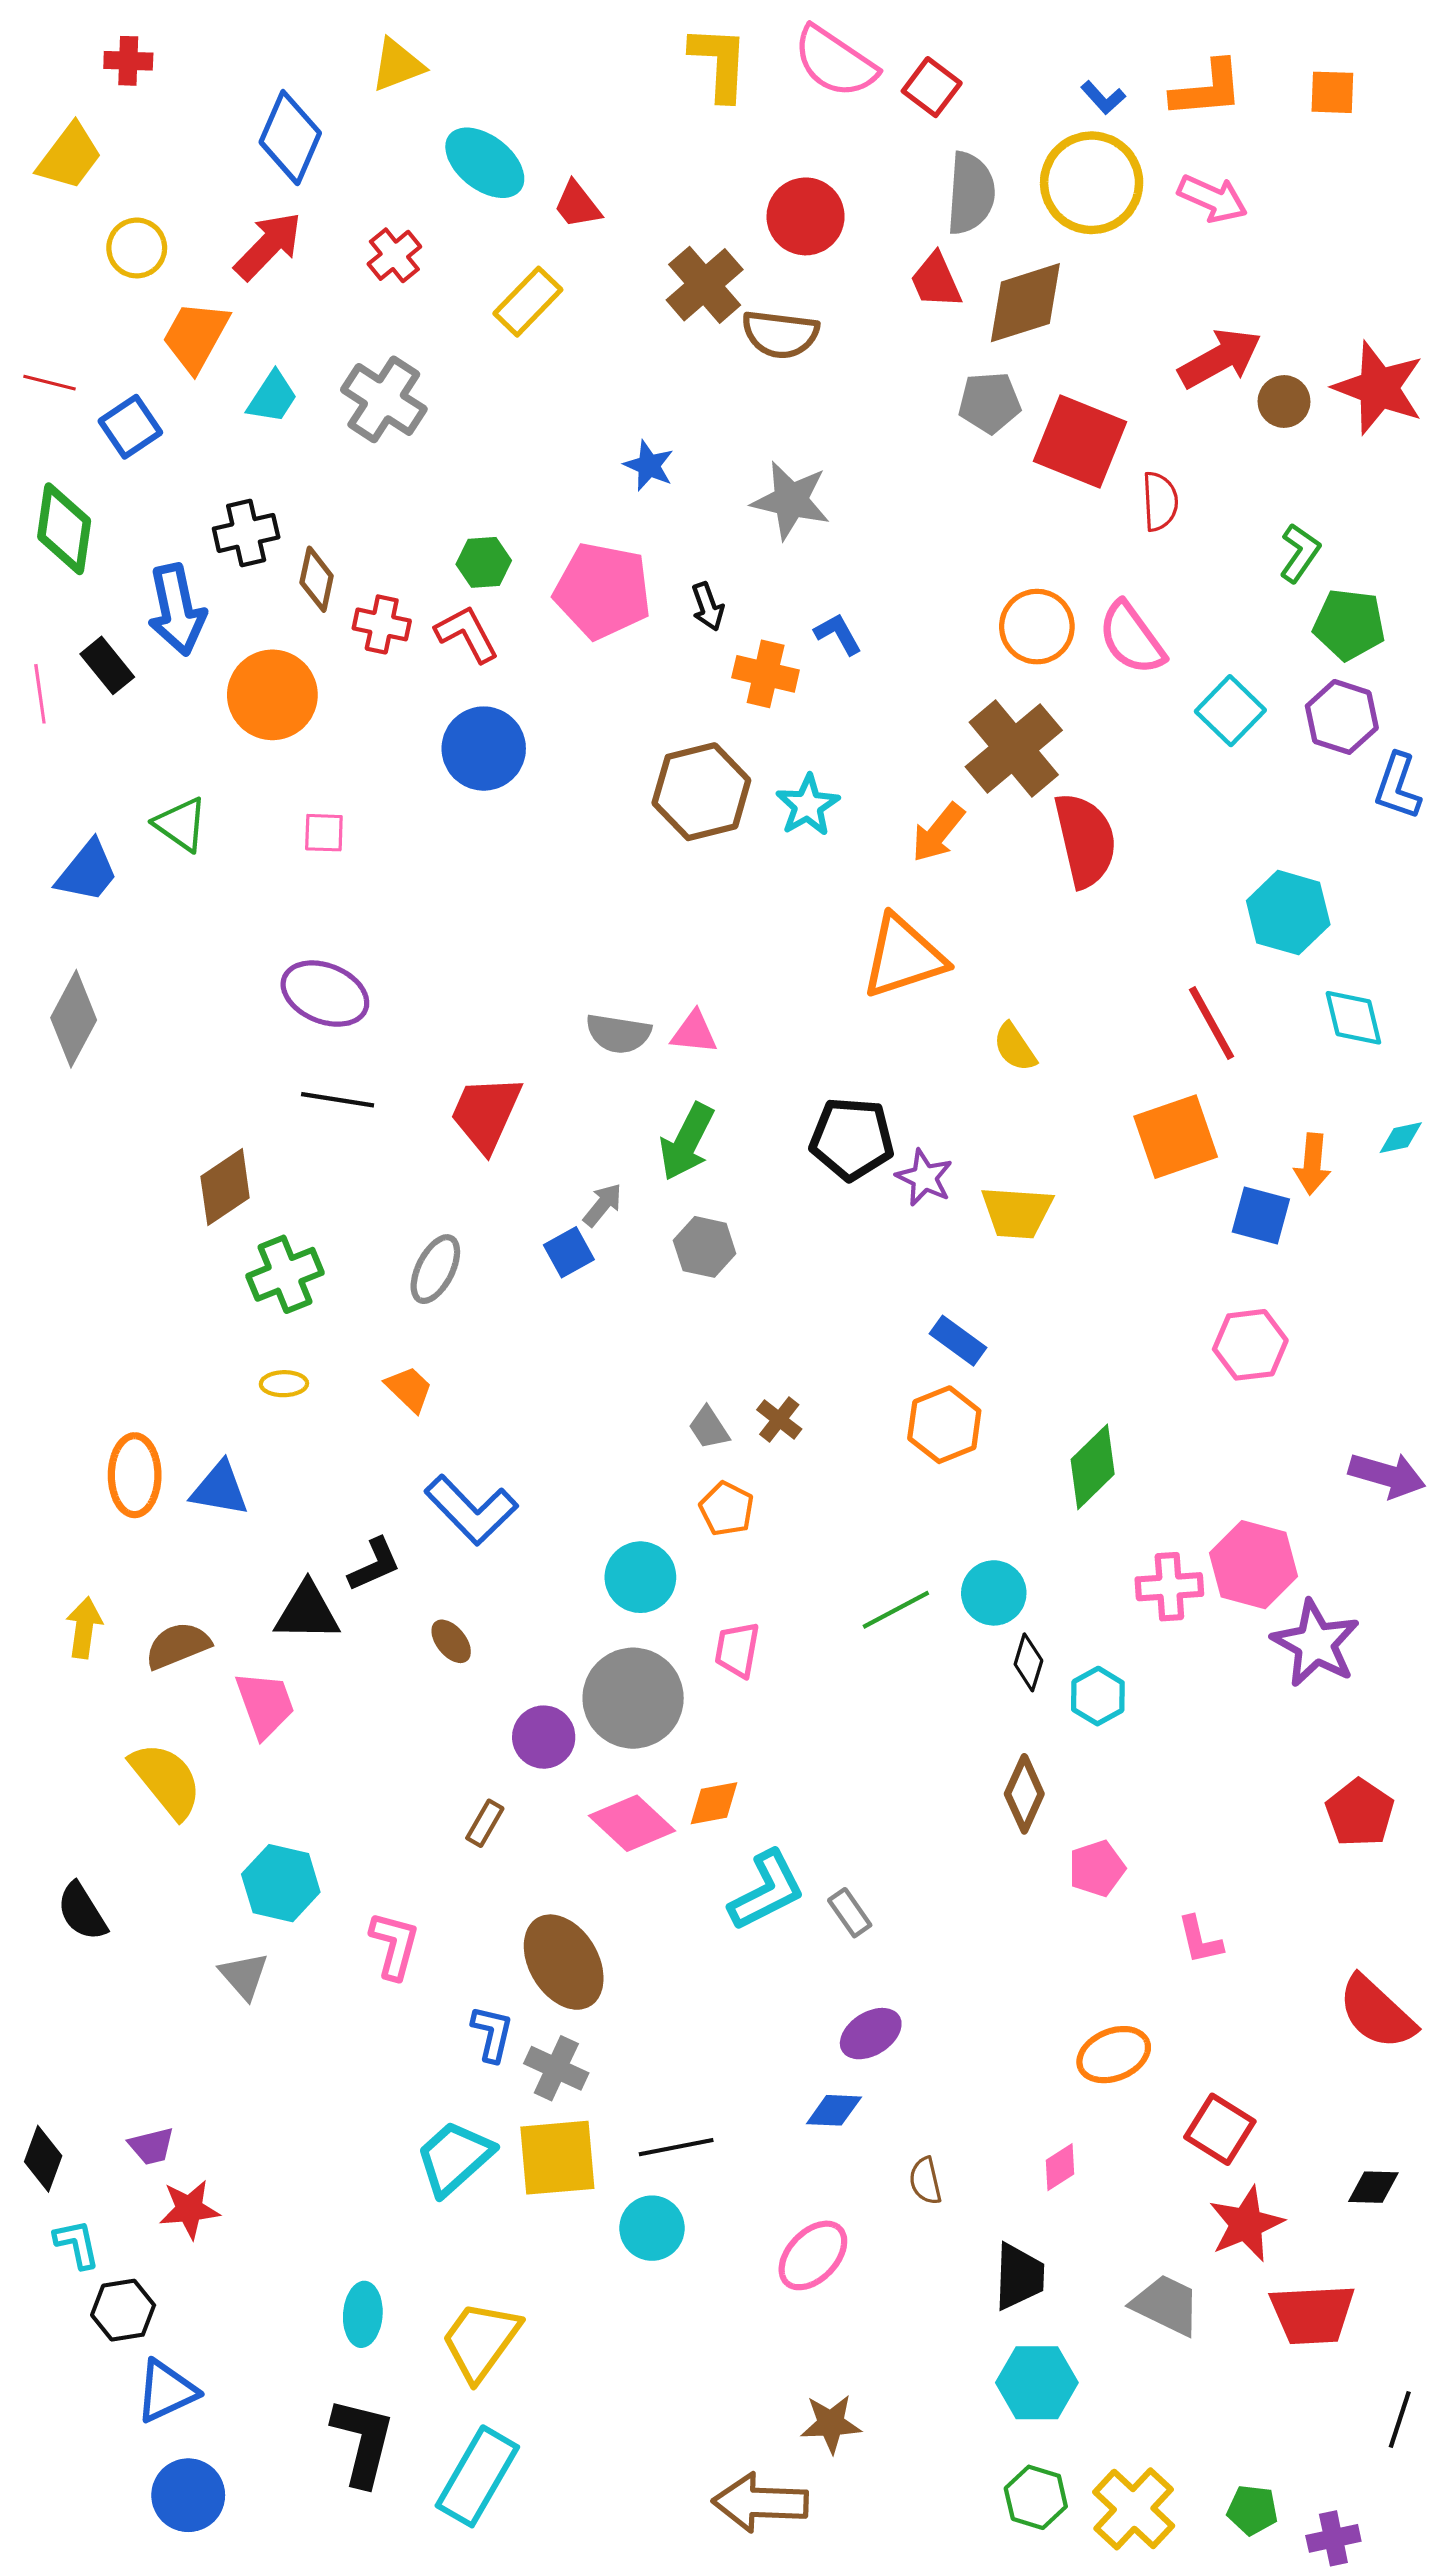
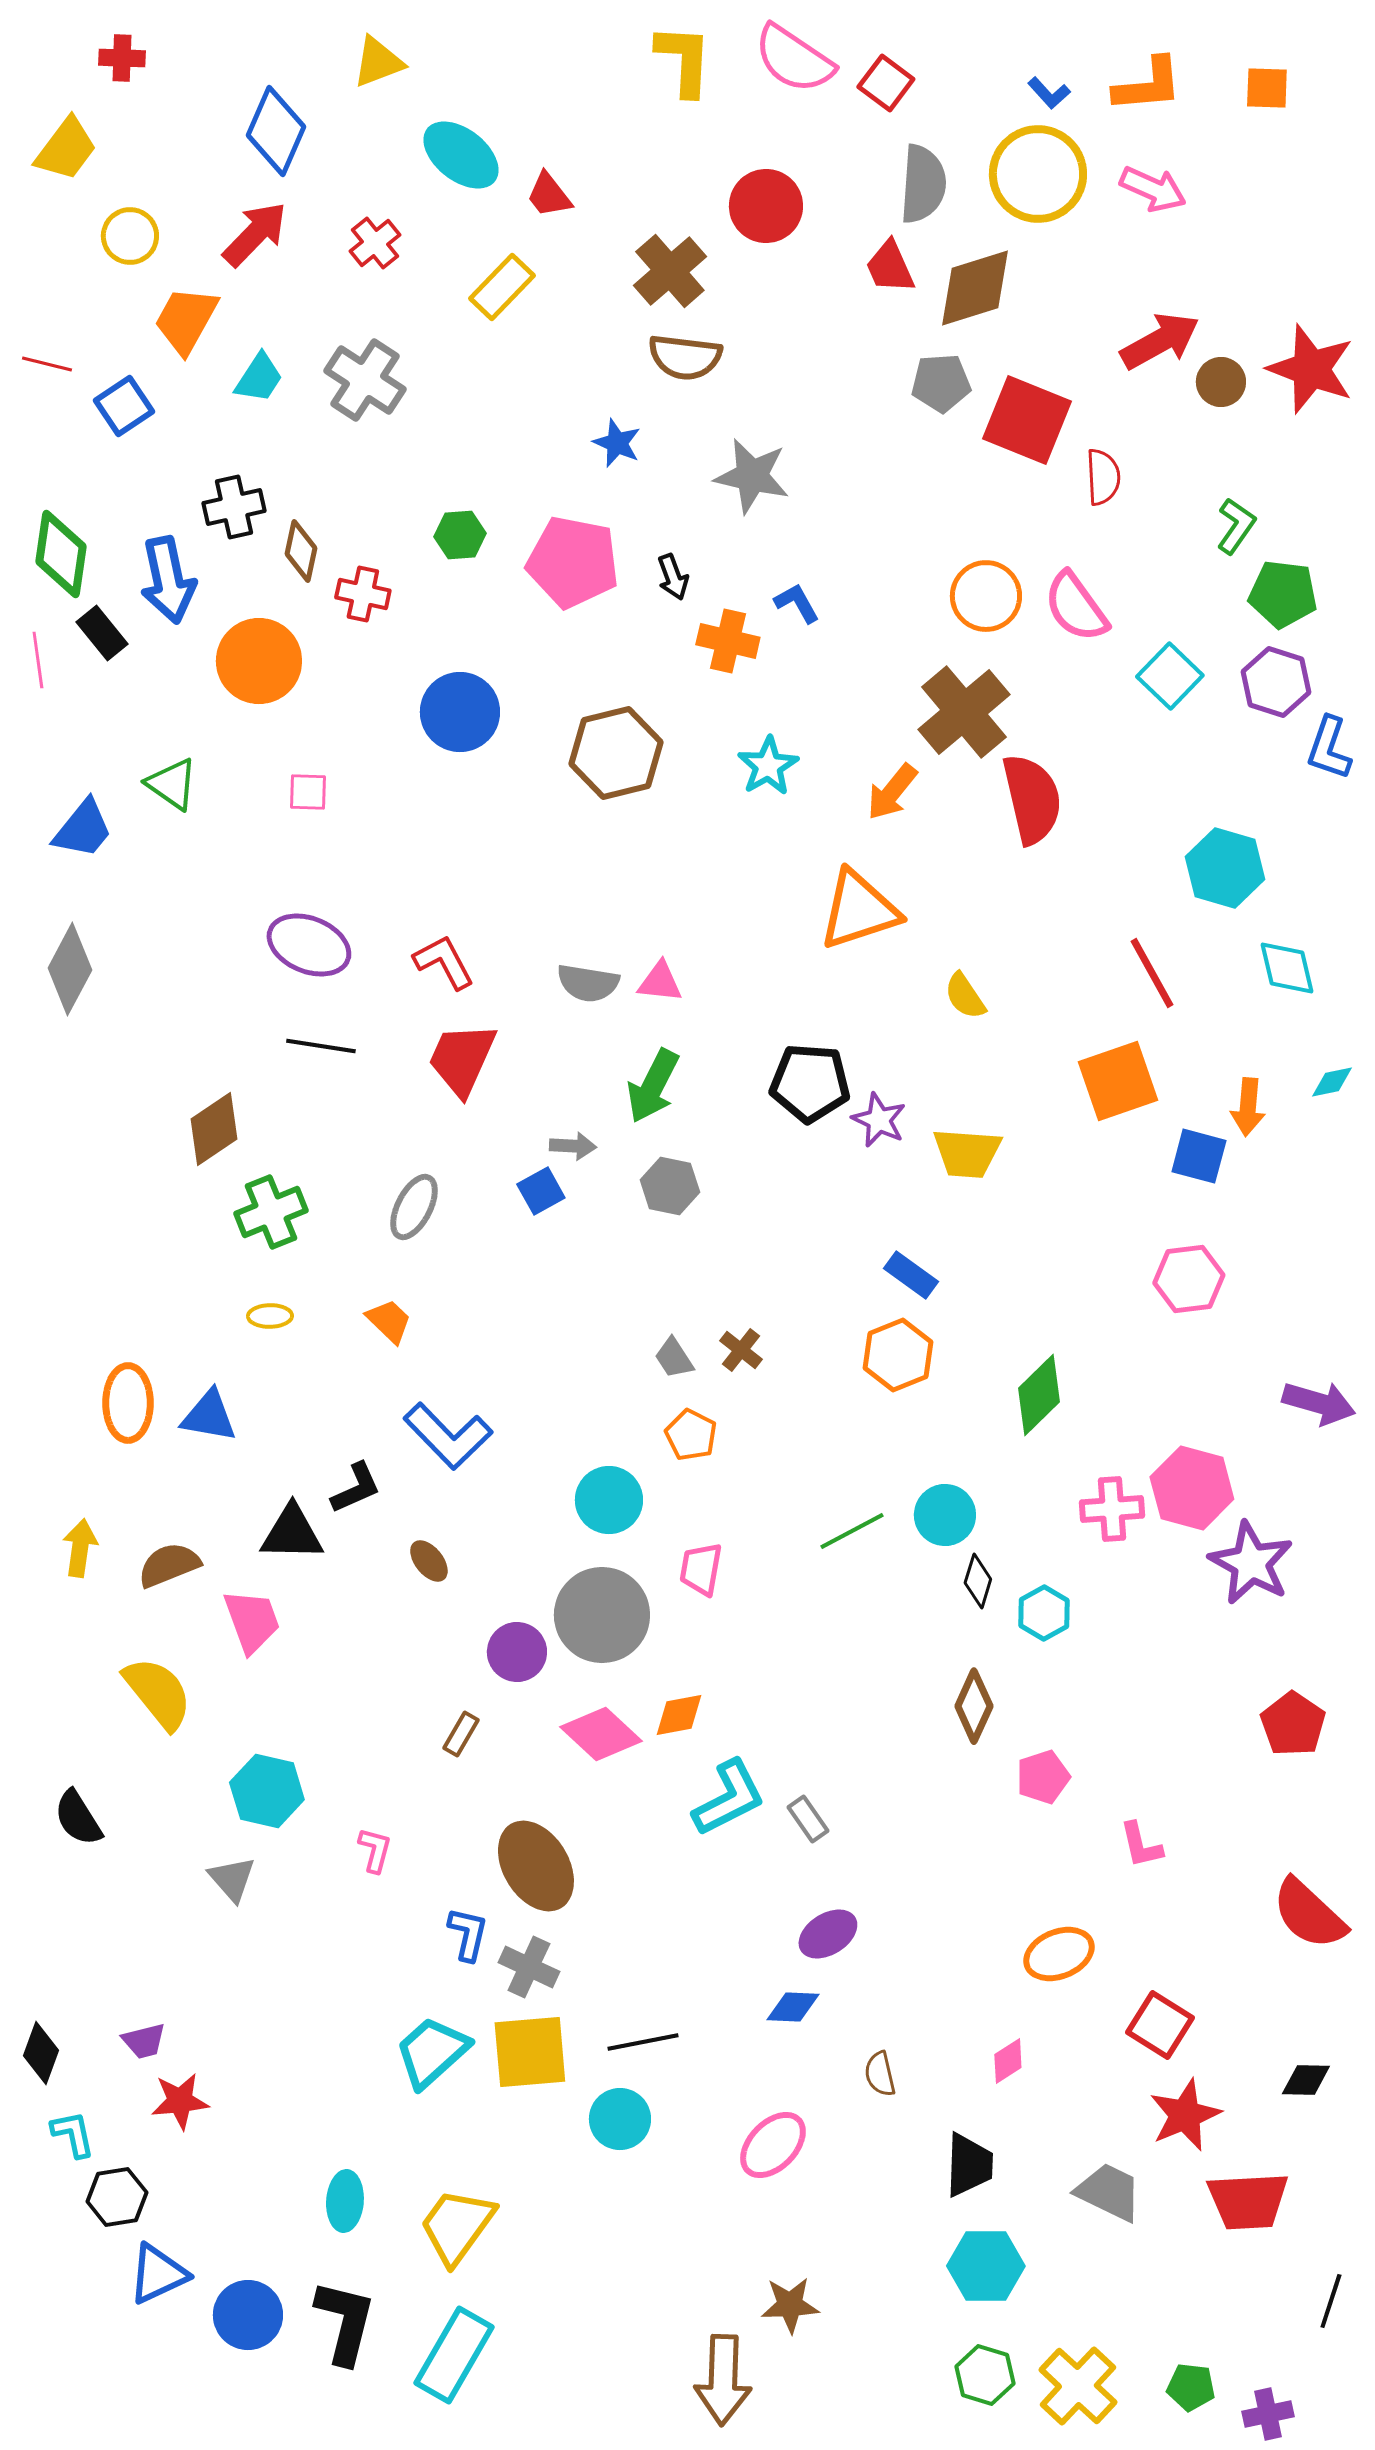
brown semicircle: (780, 334) -> (685, 357), moved
green diamond: (64, 529) -> (61, 554), moved
red L-shape: (467, 634) -> (444, 962), moved
brown hexagon: (701, 792) -> (616, 753), moved
gray arrow: (603, 1205) -> (573, 1146), turned 54
pink L-shape: (394, 1945) -> (375, 1850), size x0.7
blue circle: (188, 2495) -> (248, 2315), moved
brown arrow: (760, 2503) -> (723, 2380), turned -90

